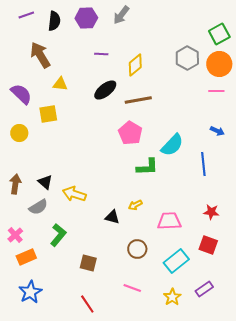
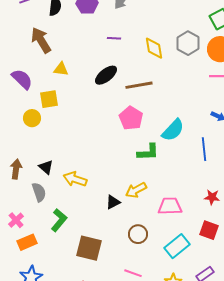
purple line: (101, 54) -> (114, 38), moved
yellow diamond: (135, 65) -> (154, 48), moved, turned -60
yellow circle: (19, 133) -> (32, 118), moved
yellow arrow: (135, 205) -> (136, 190), size x1.5
gray semicircle: (38, 207) -> (39, 192), turned -78
black triangle: (112, 217) -> (113, 202), turned -42
brown square: (88, 263) -> (89, 248), size x1.5

